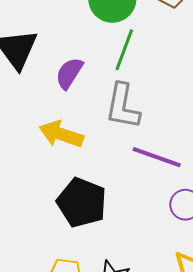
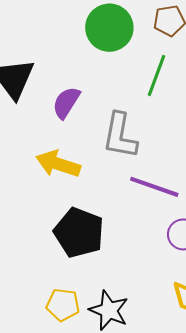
green line: (124, 50) -> (156, 76), moved

